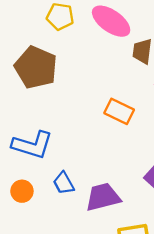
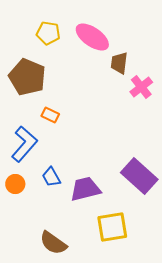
orange rectangle: (119, 111) -> (50, 115), moved, size x0.7
blue L-shape: (32, 145) -> (24, 144), turned -66

